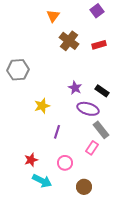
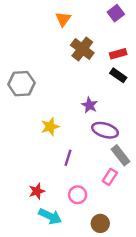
black rectangle: (102, 91) -> (118, 75), moved

